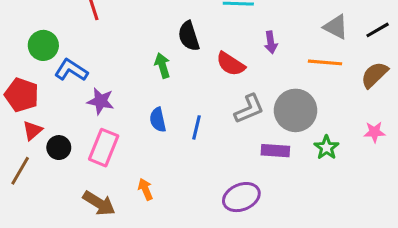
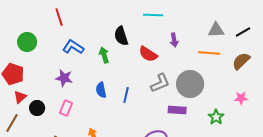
gray triangle: (336, 27) -> (216, 30), turned -30
blue L-shape: (71, 70) -> (73, 47), moved
pink rectangle: (104, 148) -> (66, 108), size x0.7
green star: (326, 148) -> (216, 117), moved

